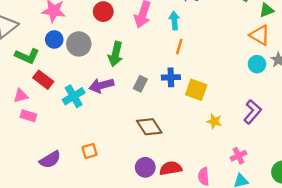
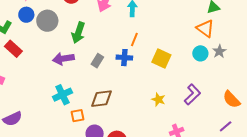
orange line: (179, 47) -> (134, 40), moved
yellow square: (196, 90) -> (161, 58), moved
cyan cross: (74, 96) -> (62, 95), moved
brown diamond: (149, 127) -> (101, 99), turned -70
orange square: (90, 151) -> (77, 116), moved

